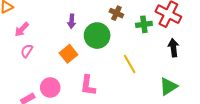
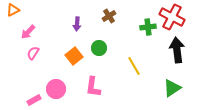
brown cross: (116, 13) -> (109, 16), moved, turned 32
green circle: (97, 36) -> (99, 48), moved, size x0.6
black arrow: (173, 48) -> (177, 50), size x1.4

